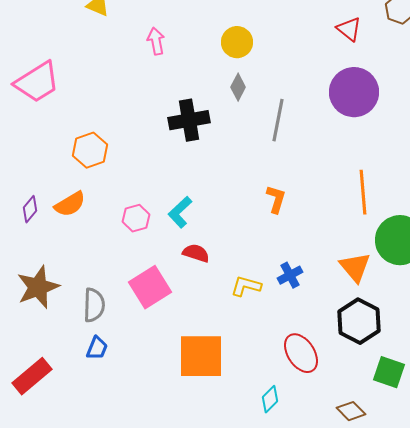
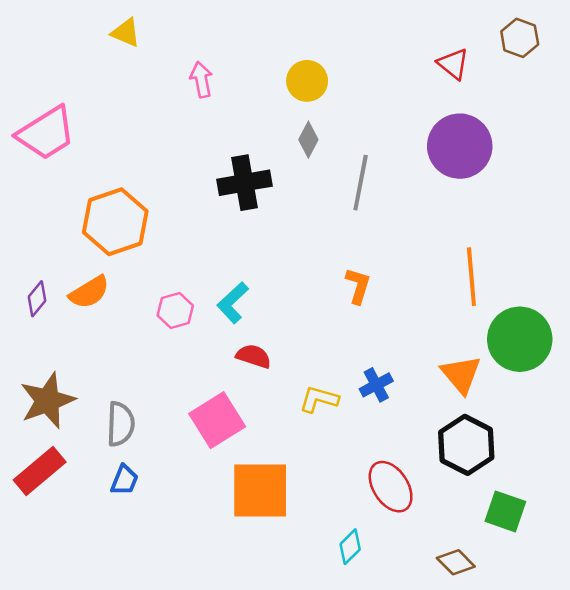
orange hexagon: (90, 150) -> (115, 222), size x1.4
pink square: (150, 287) -> (217, 420), moved
red rectangle: (32, 376) -> (40, 471), moved

